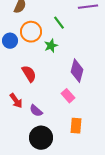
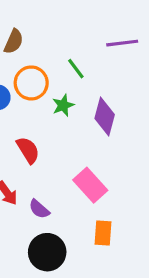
purple diamond: (77, 71) -> (105, 116), moved
pink rectangle: (68, 96) -> (90, 185), size x1.5

